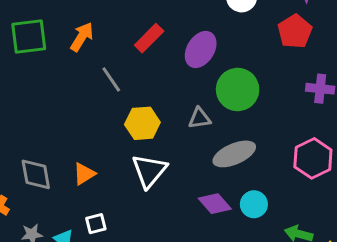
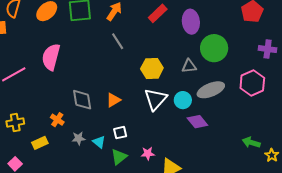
purple ellipse: (201, 49) -> (191, 22), turned -40
gray line: (111, 79) -> (118, 41), moved
pink hexagon: (313, 158) -> (252, 83), moved
cyan circle: (254, 204) -> (183, 100), moved

